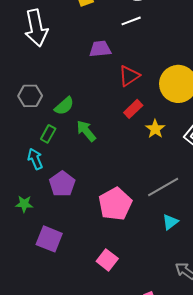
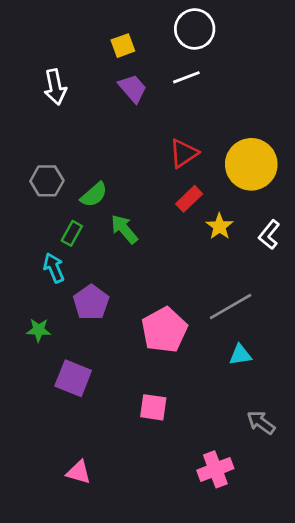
white arrow: (36, 28) -> (55, 87), size x0.7
purple trapezoid: (100, 49) -> (133, 88), moved, turned 55
cyan triangle: (170, 222) -> (240, 355), turned 30
pink square: (107, 260) -> (153, 407), turned -30

